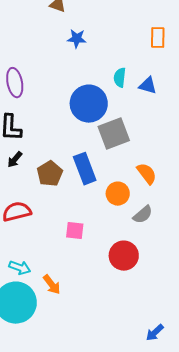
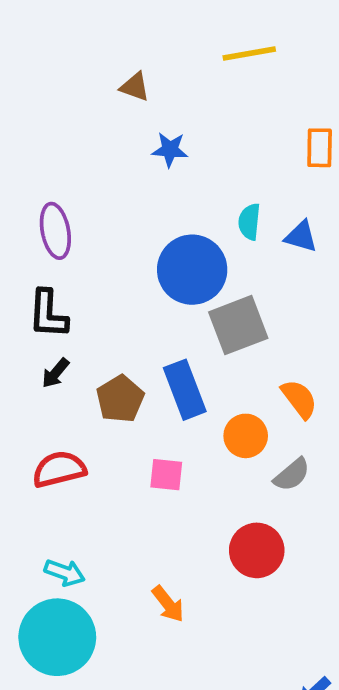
pink square: (75, 231) -> (166, 475), moved
orange arrow: (52, 285) -> (168, 604), moved

